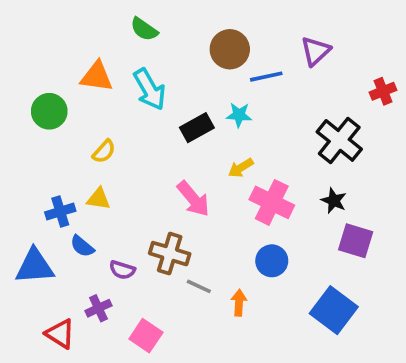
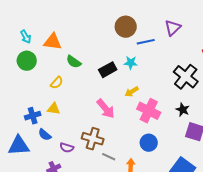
green semicircle: (144, 29) -> (74, 62), moved
cyan arrow: (150, 89) -> (26, 37), moved, size x0.6

